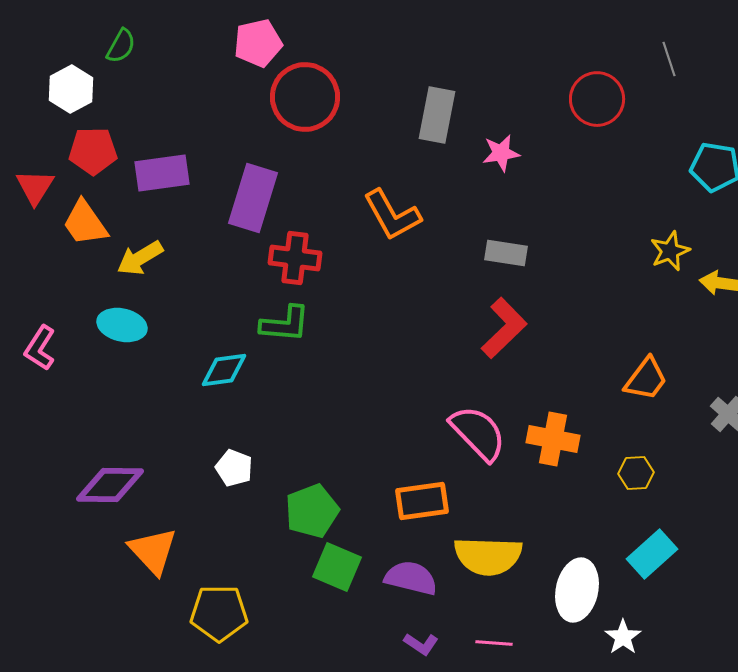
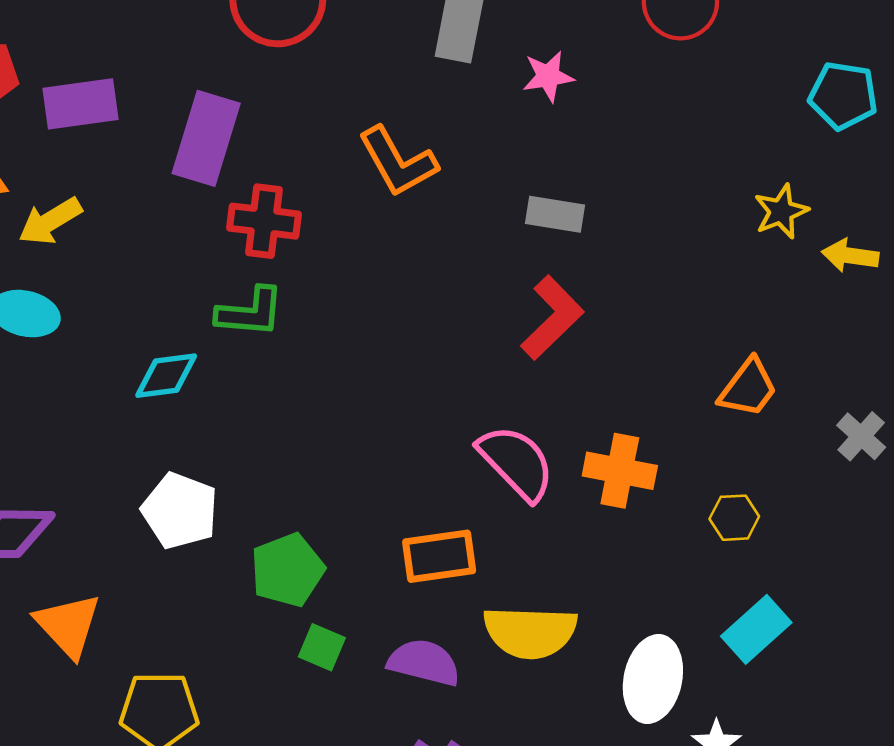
white pentagon: (234, 468) -> (180, 511), size x1.5
green square: (337, 567) -> (322, 647), size x0.7

